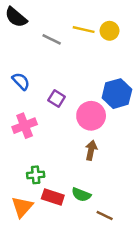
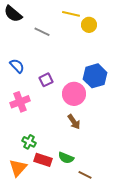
yellow line: (84, 30) -> (71, 14), moved
purple square: (57, 99) -> (46, 80), turned 32
brown arrow: (91, 150) -> (74, 122), turned 133
green cross: (36, 175) -> (29, 142), turned 32

